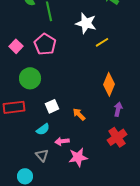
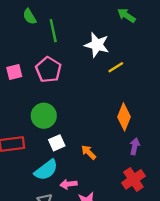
pink square: (16, 46) -> (14, 72), turned 32
green circle: (30, 78) -> (44, 116), moved
cyan semicircle: (43, 129) -> (46, 170), size x1.5

